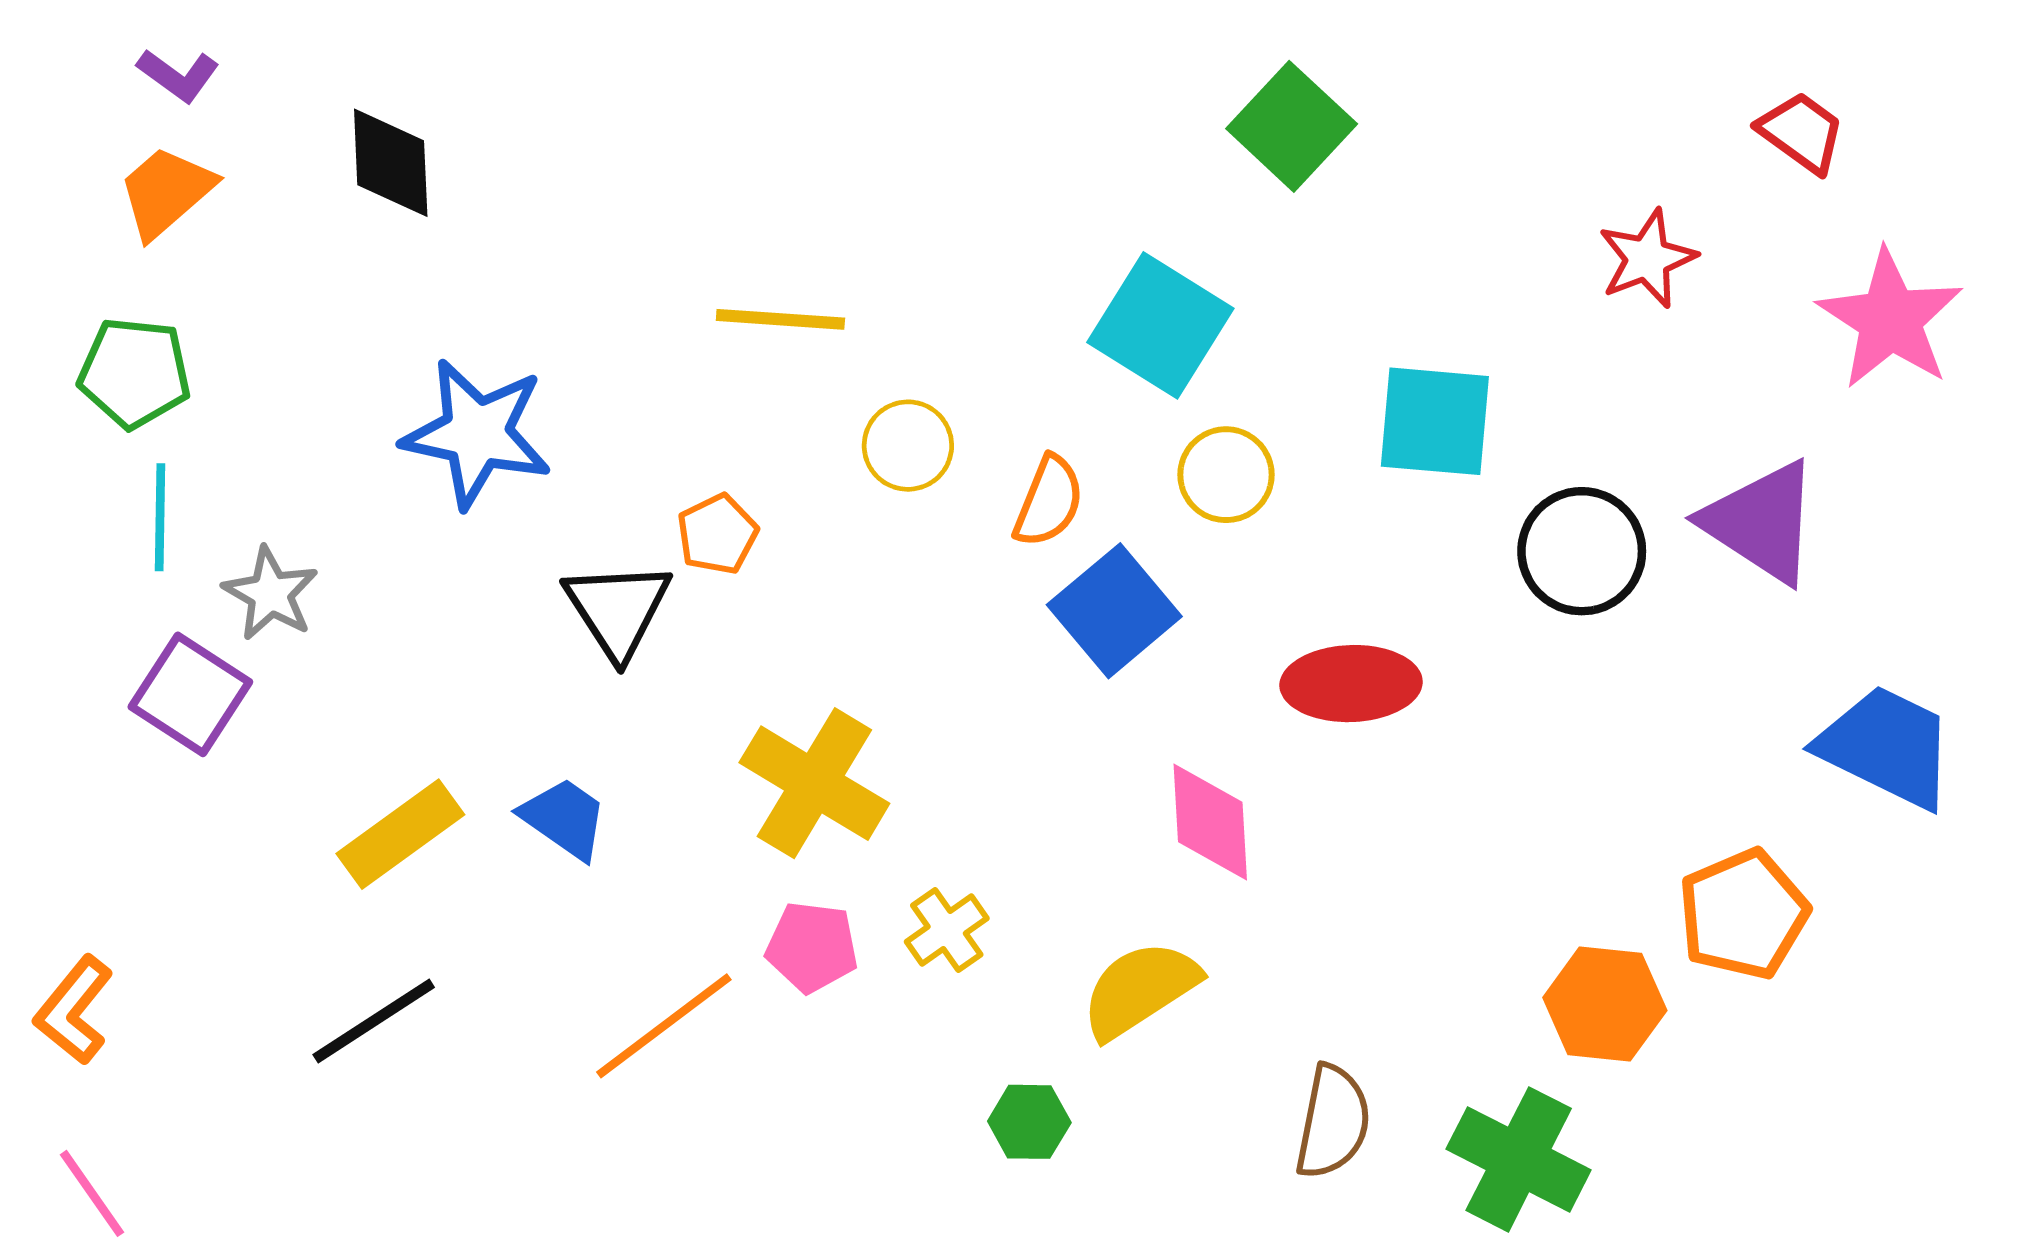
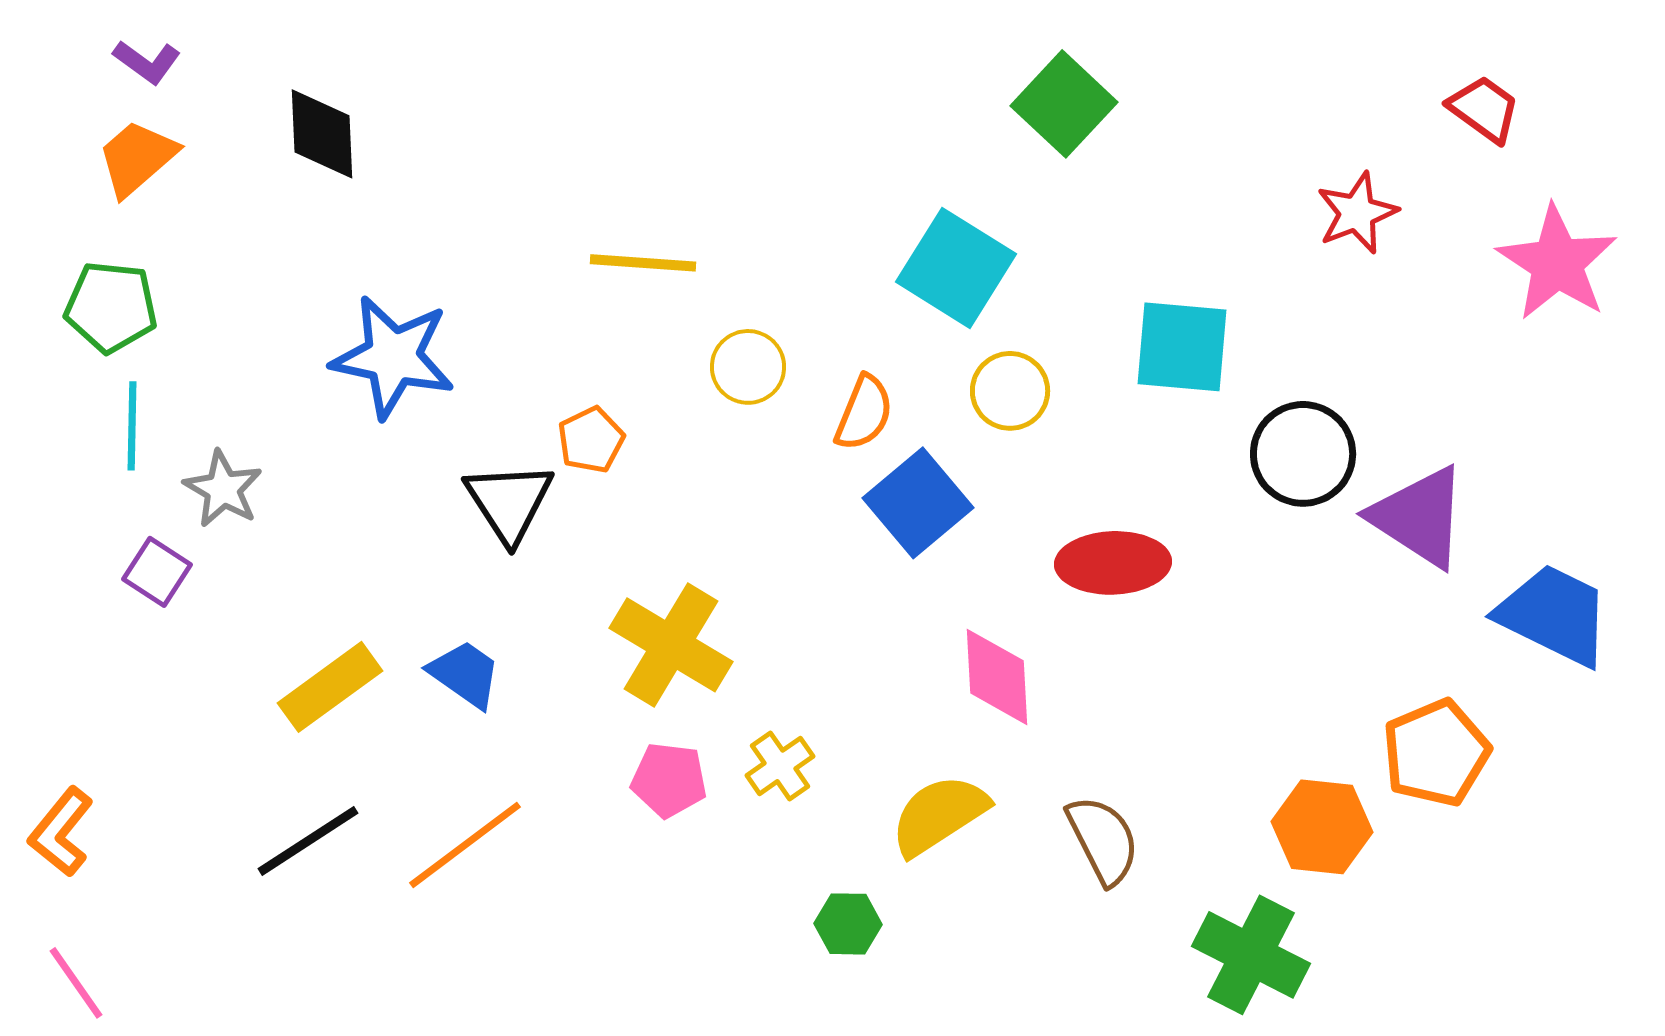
purple triangle: (1761, 522) -> (1419, 517), moved
purple square: (190, 694) -> (157, 572), size x0.7
orange line: (664, 1026) -> (465, 845), moved
brown semicircle: (1333, 1122) -> (1103, 840), moved, turned -38

